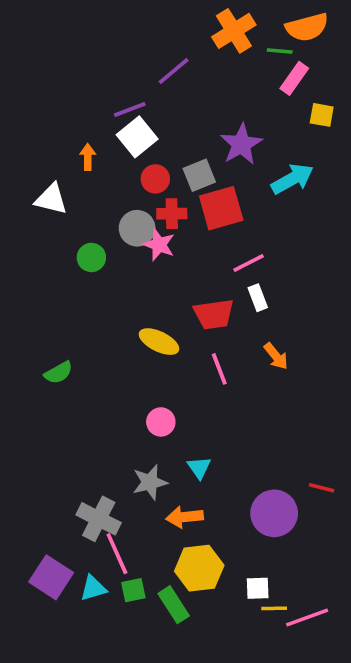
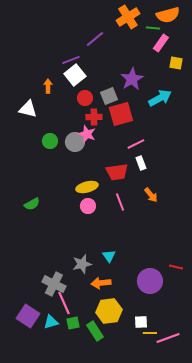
gray circle: (137, 228) -> (75, 142), moved
yellow ellipse: (159, 342) -> (87, 187), turned -40
pink circle: (161, 422) -> (88, 206), moved

